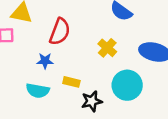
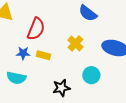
yellow rectangle: (71, 82) -> (43, 55), moved
cyan circle: (127, 85) -> (91, 75), size x0.7

